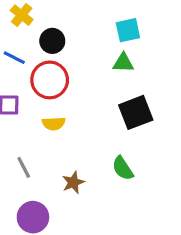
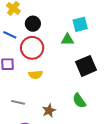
cyan square: (128, 30) -> (80, 24), moved
green triangle: (123, 63) -> (67, 40), moved
gray line: (24, 167) -> (18, 102), turned -48

